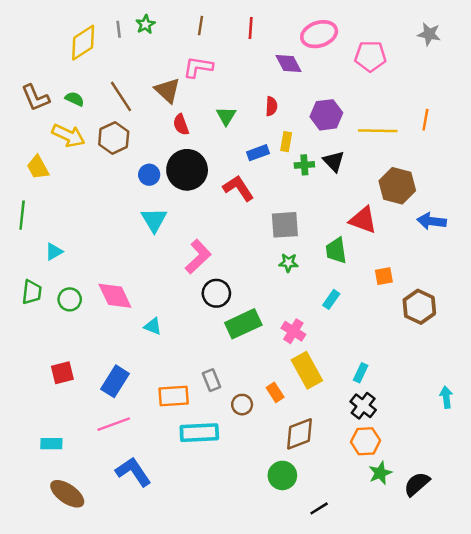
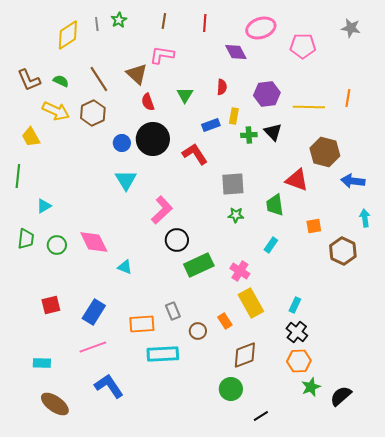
cyan arrow: (446, 397) -> (365, 218), moved

